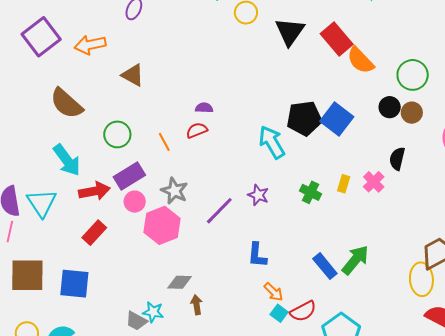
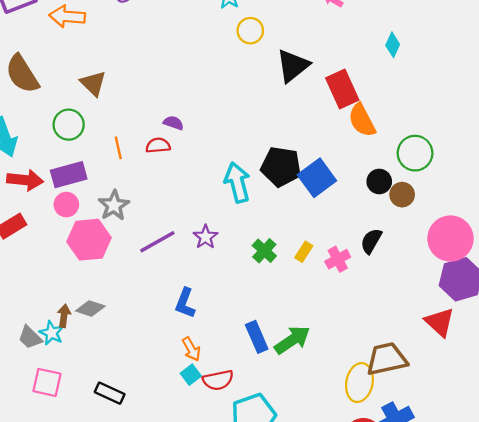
brown triangle: (133, 75) -> (93, 83), moved
brown arrow: (197, 305) -> (64, 316), moved

